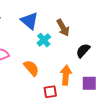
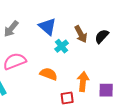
black semicircle: (83, 51) -> (102, 36), moved
orange semicircle: (31, 68) -> (49, 74), turned -30

